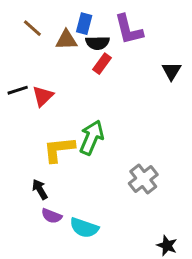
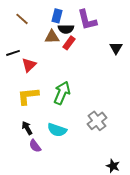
brown triangle: (66, 40) -> (52, 37), moved
black line: (18, 90) -> (13, 53), moved
yellow L-shape: (59, 149) -> (28, 96), moved
purple semicircle: (52, 216) -> (35, 146), turned 32
cyan semicircle: (84, 228) -> (57, 130), moved

